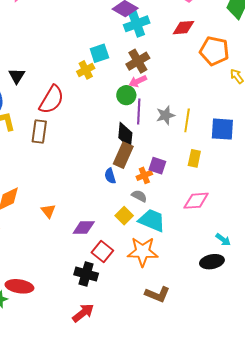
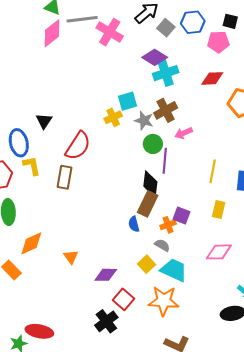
pink arrow: (138, 81) -> (184, 133), moved
gray star: (166, 115) -> (144, 121), moved, turned 30
black cross: (86, 274) -> (106, 321), turned 35

